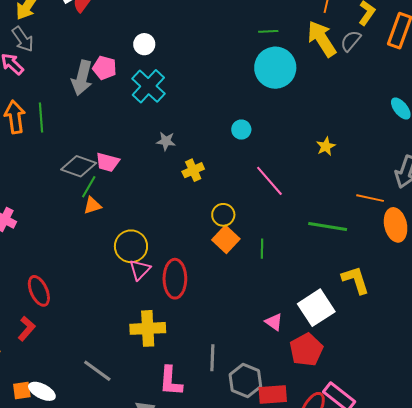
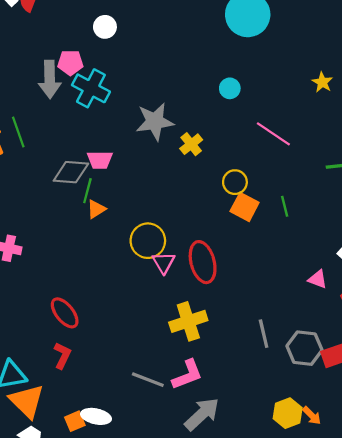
cyan cross: (148, 86) -> (91, 88), moved
gray star: (166, 141) -> (155, 122), size x1.8
pink L-shape: (171, 381) -> (187, 375), moved, turned -100

